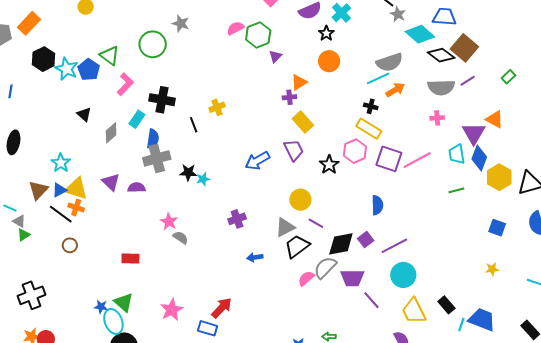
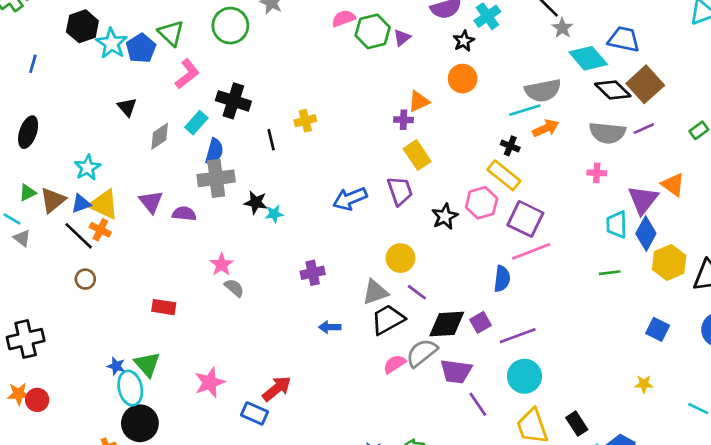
purple triangle: (275, 56) -> (402, 38), moved
pink line: (417, 160) -> (531, 251), moved
green triangle: (24, 235) -> (28, 193), moved

